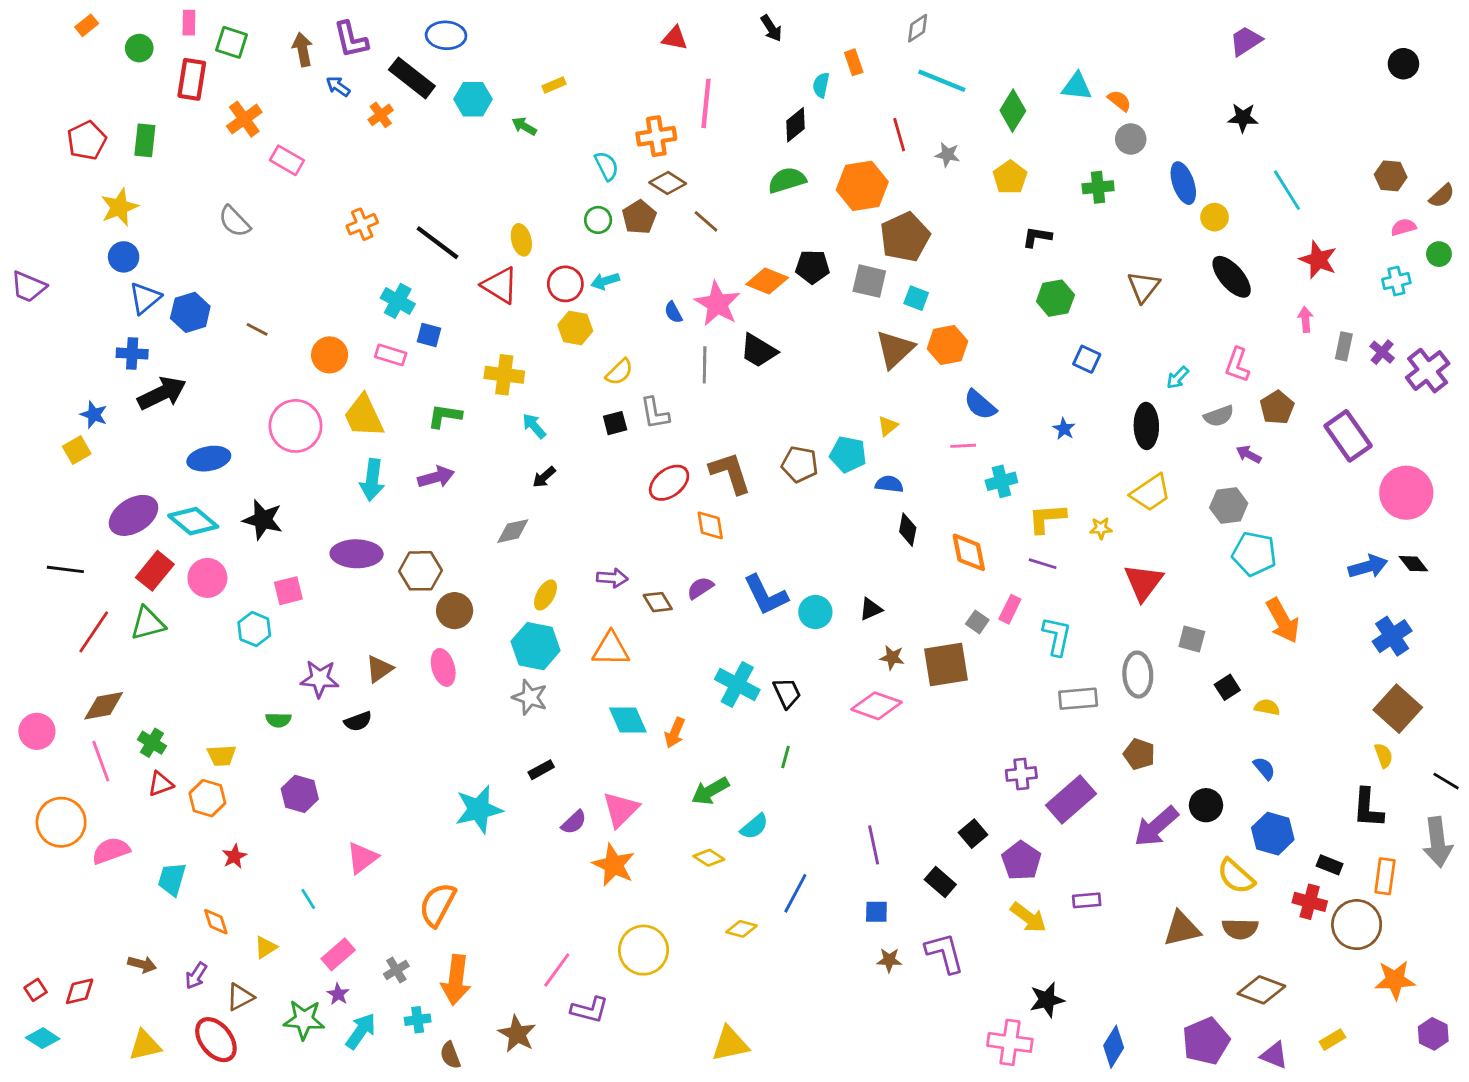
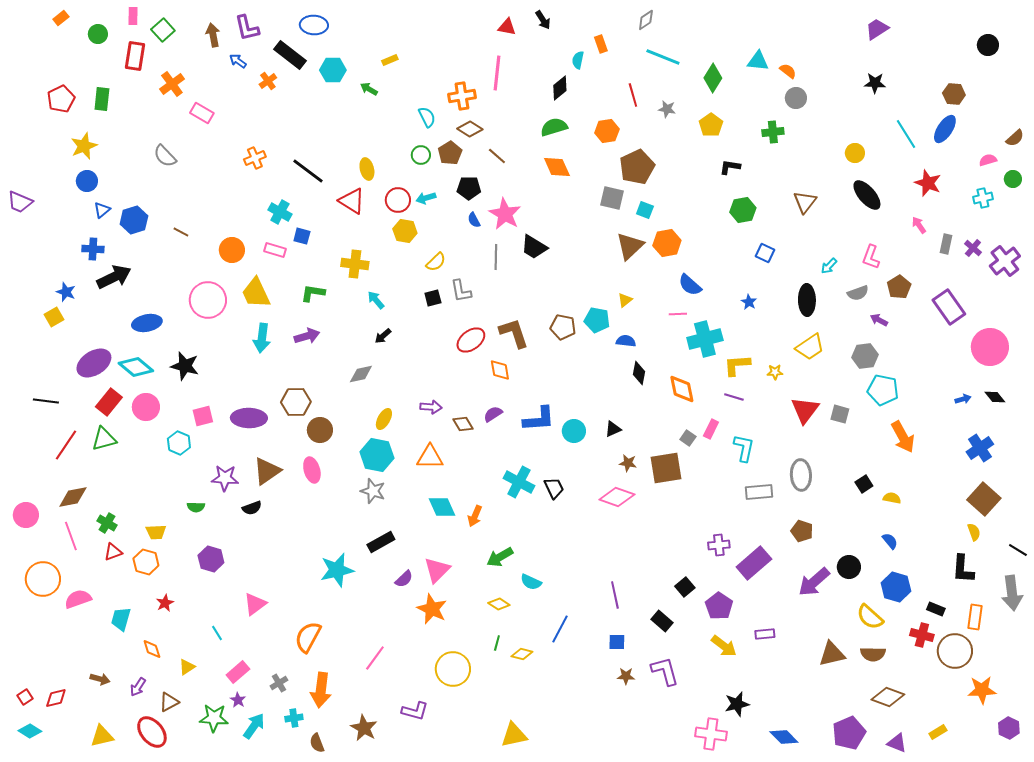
red triangle: (675, 38) -> (507, 27), moved
green square: (232, 42) -> (163, 30), turned 30
brown hexagon: (1391, 176) -> (954, 94), moved
blue ellipse: (1183, 183) -> (945, 129), moved, turned 52
orange hexagon: (862, 186) -> (607, 131), size x0.7
black pentagon: (813, 267) -> (469, 188), moved
orange diamond: (767, 281) -> (557, 167), moved, turned 44
blue triangle: (145, 298) -> (102, 210), size x0.7
pink arrow: (1305, 319) -> (919, 225), turned -30
cyan cross: (1001, 481) -> (705, 339), size x1.6
purple ellipse: (357, 554) -> (249, 418), moved
blue arrow: (1368, 567) -> (963, 399), size x0.6
blue L-shape: (766, 595) -> (539, 419), turned -68
gray square: (1192, 639) -> (840, 414), moved
brown triangle: (379, 669) -> (267, 471), size x1.4
green line: (786, 757) -> (497, 643), moved
black rectangle: (541, 770) -> (381, 542), size x1.5
cyan semicircle: (754, 827) -> (531, 582), turned 65
pink line: (557, 970) -> (375, 658), moved
blue diamond: (1114, 1047) -> (784, 737), turned -76

